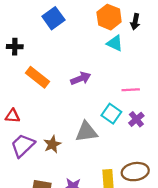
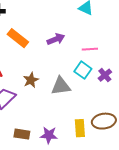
pink line: (131, 90) -> (90, 49), moved
brown star: (52, 144) -> (31, 80), moved

